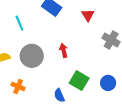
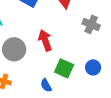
red arrow: (64, 51) -> (45, 40), size x1.5

